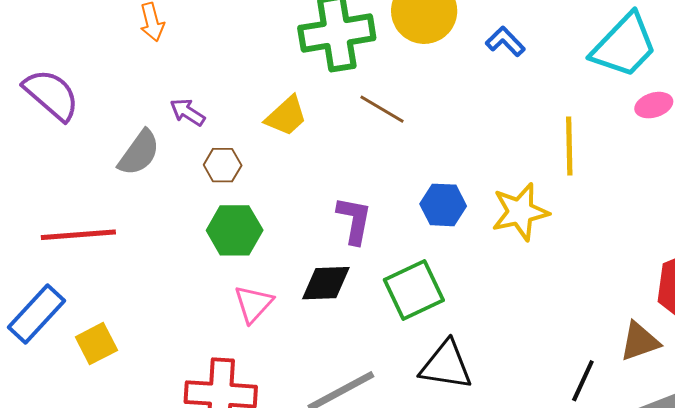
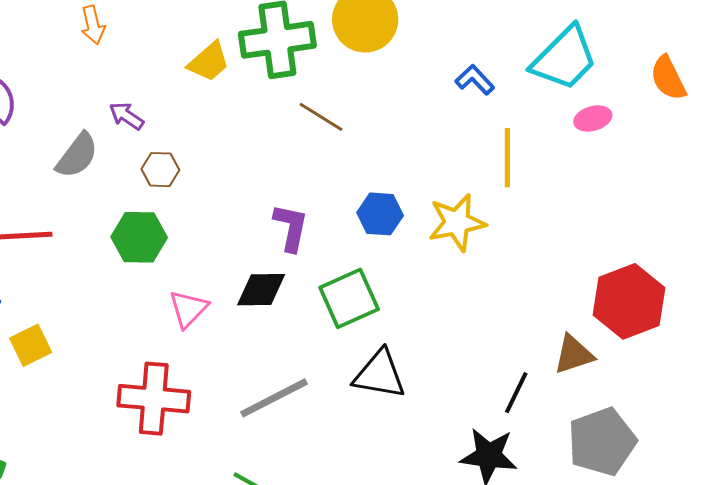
blue L-shape: (505, 42) -> (475, 80), moved
yellow trapezoid: (286, 116) -> (209, 62), moved
green hexagon: (235, 230) -> (139, 237), moved

